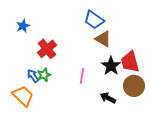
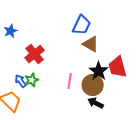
blue trapezoid: (94, 20) -> (82, 25), turned -100
brown circle: (134, 86) -> (93, 85), moved

